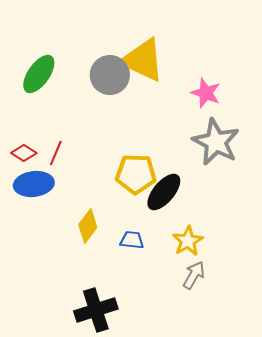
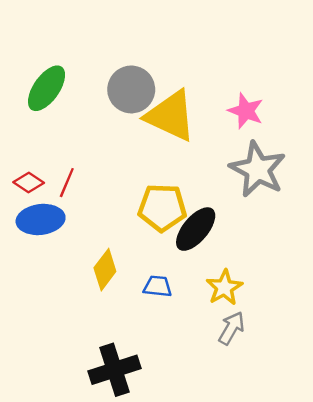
yellow triangle: (143, 60) -> (171, 116), moved

